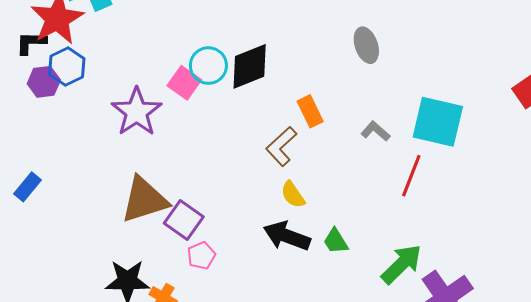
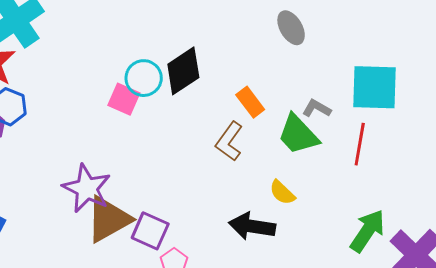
purple star: (137, 112) -> (87, 188), moved
yellow semicircle: (293, 195) -> (282, 192), moved
green trapezoid: (336, 241) -> (298, 135), moved, size x1.6

